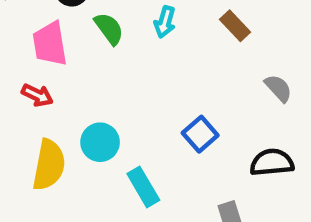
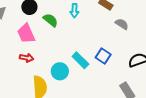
gray semicircle: (278, 88) -> (122, 24), moved
cyan rectangle: (143, 187) -> (80, 60), moved

